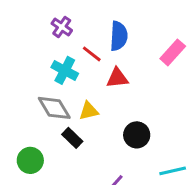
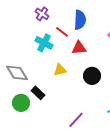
gray diamond: (54, 108) -> (17, 73), moved
black circle: (137, 135) -> (92, 76), moved
black rectangle: (72, 138) -> (38, 93), moved

